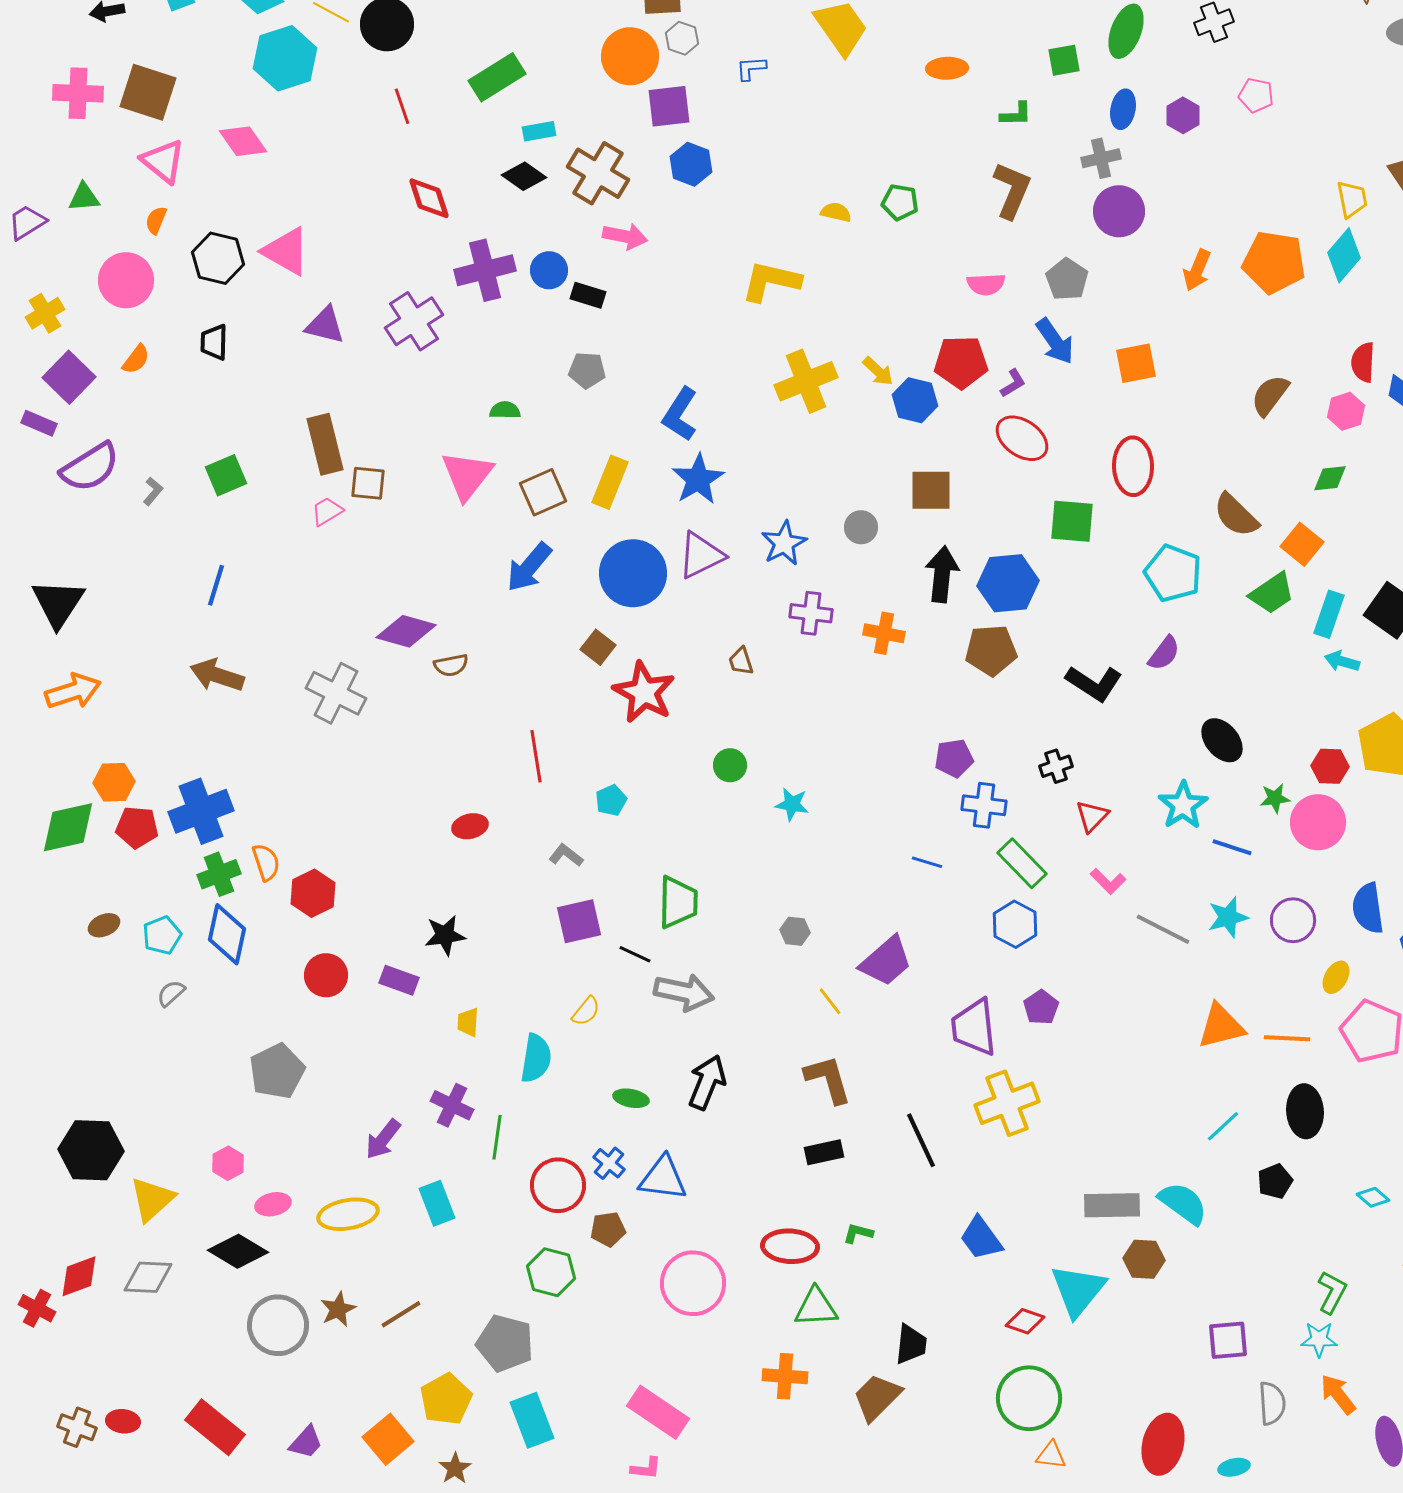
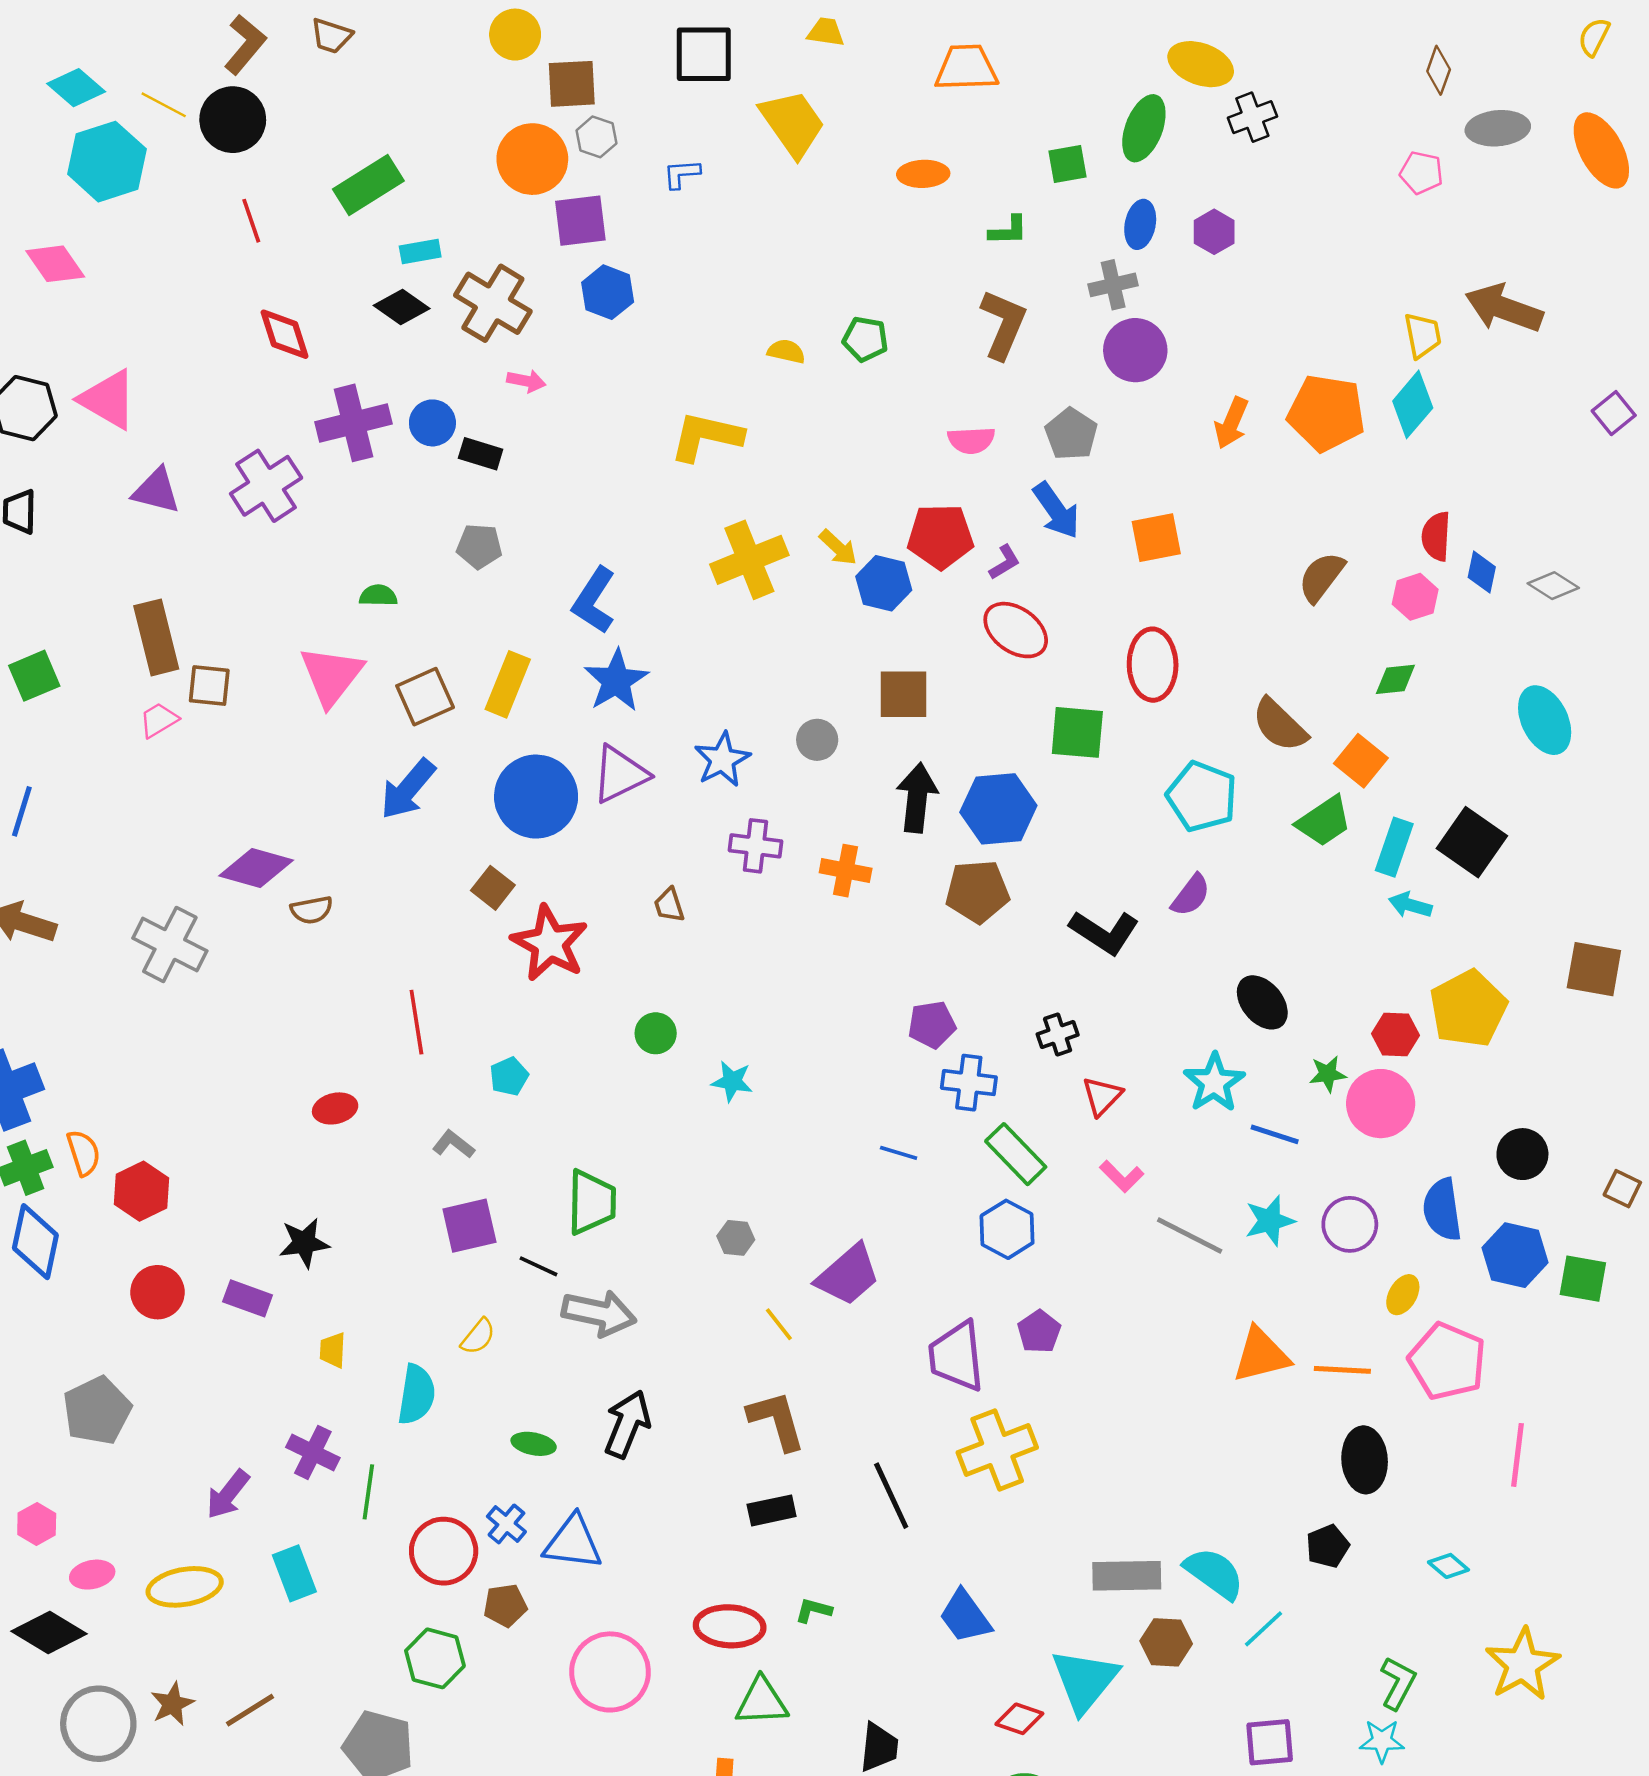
pink pentagon: (1256, 95) -> (1421, 173), moved
pink arrow: (625, 236) -> (526, 381), size x0.7
cyan line: (1223, 1126) -> (1264, 1629), moved

